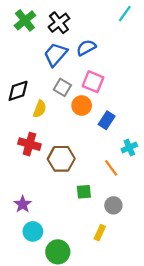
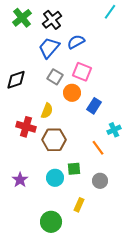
yellow semicircle: (40, 109) -> (47, 111), moved
cyan circle: (33, 231) -> (55, 178), moved
yellow rectangle: (100, 233) -> (79, 205), moved

